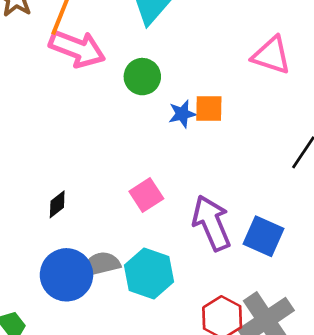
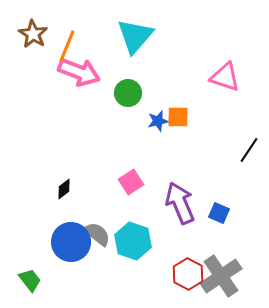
blue square: (263, 236) -> (219, 213), size x0.7
gray semicircle: (101, 264) -> (97, 234), turned 52

